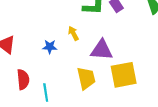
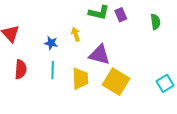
yellow square: (124, 75) -> (116, 82), turned 32
cyan line: (46, 93) -> (53, 70), moved

